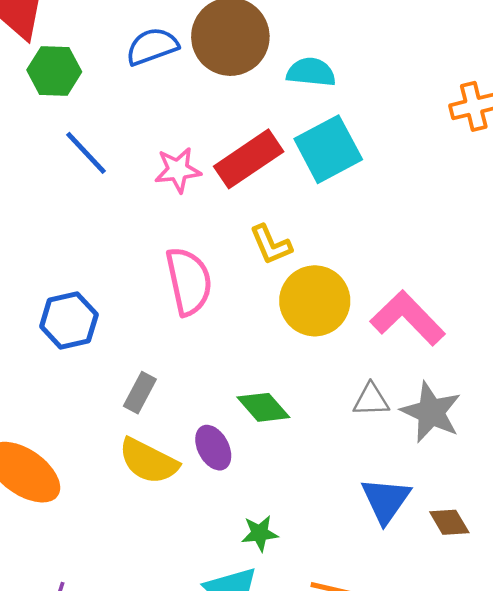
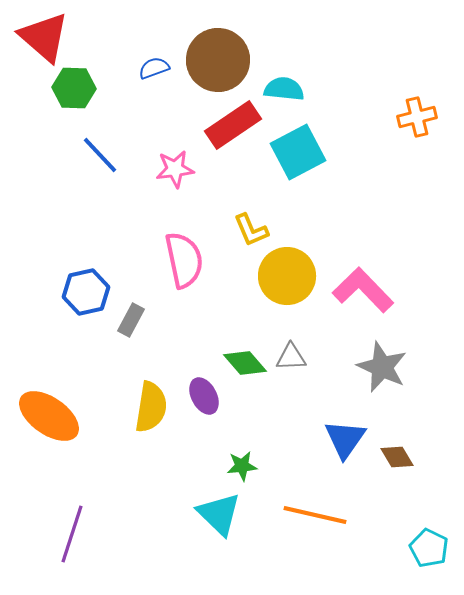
blue semicircle: (152, 46) -> (154, 68), size x0.7
red rectangle: (249, 159) -> (233, 125), moved
gray rectangle: (140, 393) -> (131, 320), moved
gray triangle: (371, 400) -> (291, 357), moved
yellow semicircle: (148, 461) -> (151, 407), turned -108

